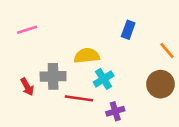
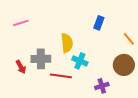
yellow semicircle: (87, 56) -> (67, 43), turned 90
cyan cross: (104, 79) -> (80, 61), turned -35
purple cross: (115, 111) -> (102, 86), moved

